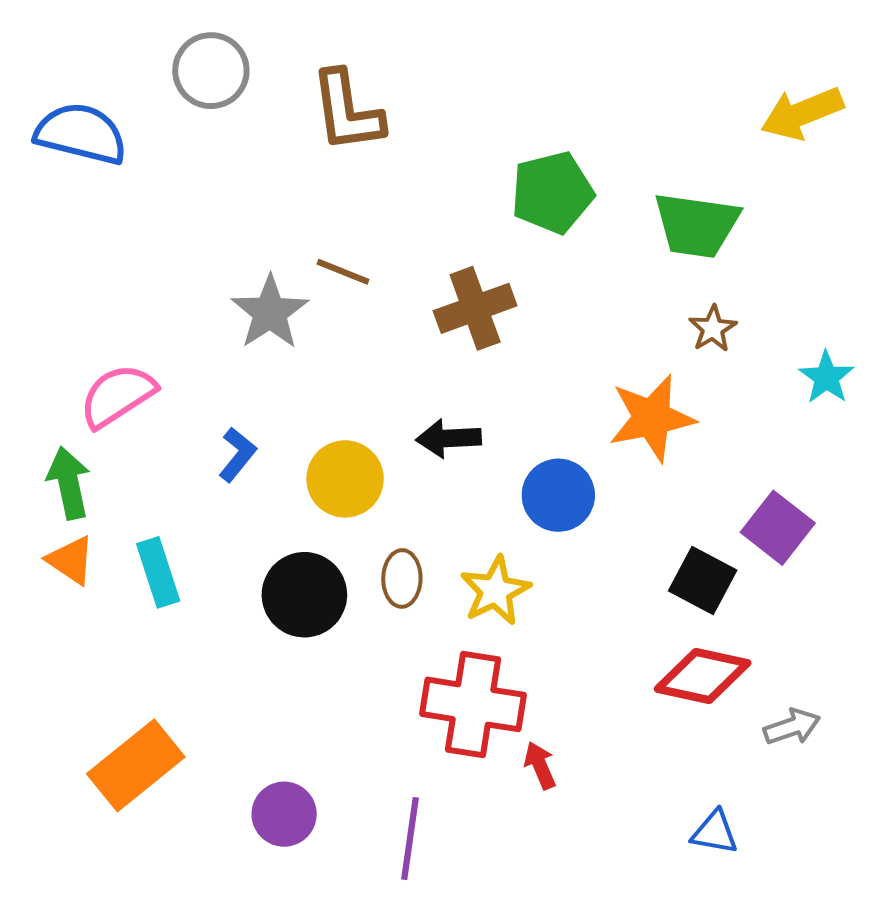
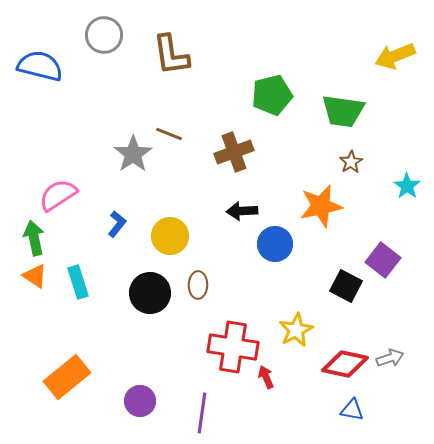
black arrow: (449, 438) -> (242, 211), moved
yellow star: (495, 591) -> (296, 330), moved
red diamond: (703, 676) -> (345, 364), moved

